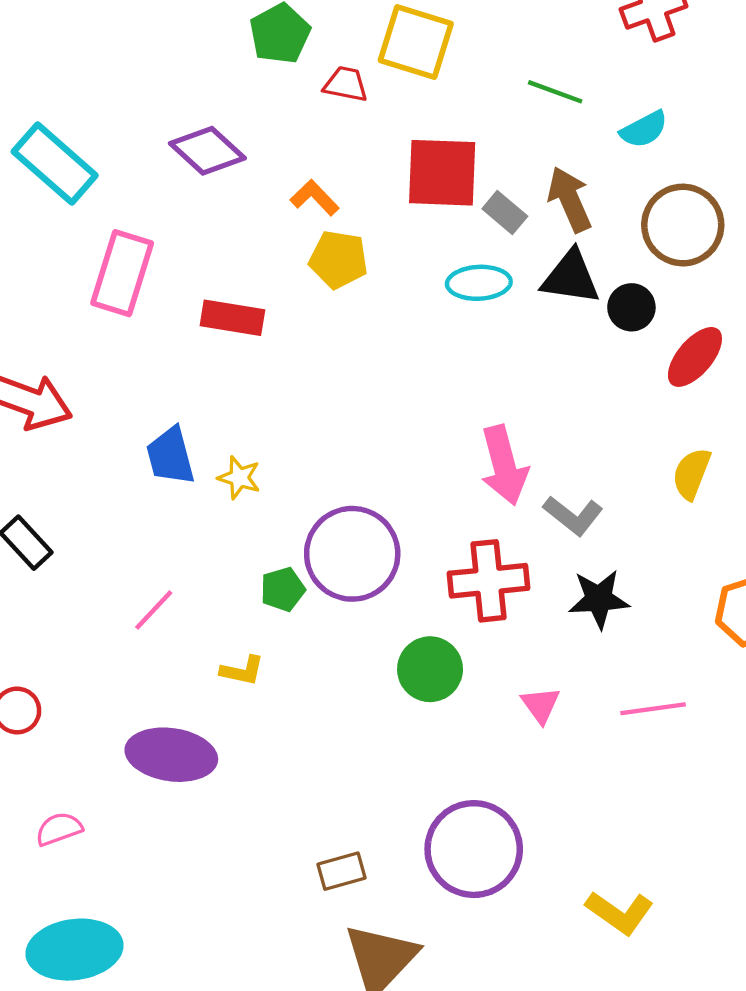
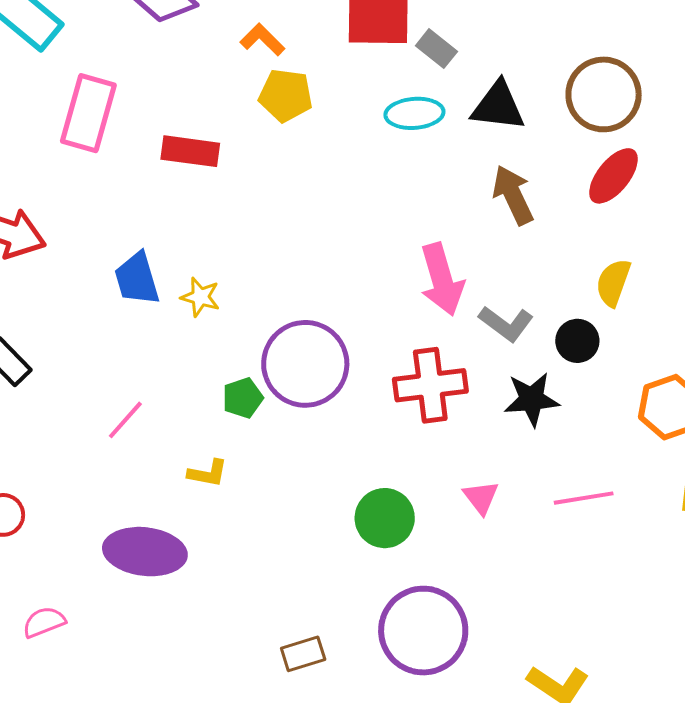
brown arrow: (570, 199) -> (513, 195), moved
brown circle: (683, 225) -> (604, 94), moved
black circle: (631, 307) -> (577, 341), moved
green circle: (430, 669) -> (385, 518), moved

